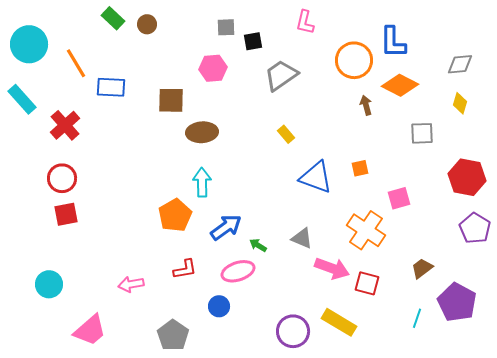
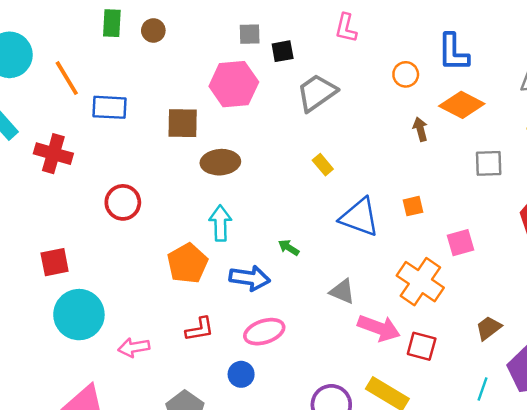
green rectangle: (113, 18) -> (112, 23), turned 50
orange circle: (354, 60) -> (406, 74), size x0.6
pink hexagon: (213, 68) -> (234, 84), size x1.4
red cross: (65, 125) -> (53, 154), turned -32
red circle: (62, 178) -> (123, 202), moved
blue arrow: (226, 227) -> (250, 278), turned 44
green arrow: (258, 245) -> (289, 248), moved
cyan circle: (49, 284) -> (79, 315), moved, size x1.5

